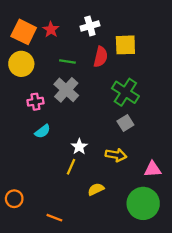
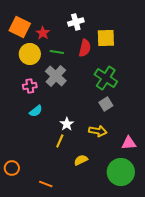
red star: (51, 30) -> (43, 33), moved
yellow circle: (21, 64) -> (30, 54), moved

